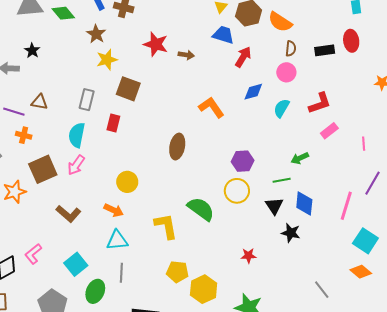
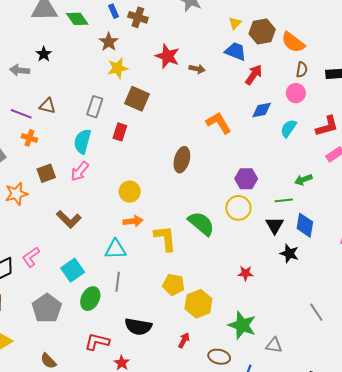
brown square: (43, 169) -> (46, 173), size x0.7
orange arrow: (114, 210) -> (133, 221), moved, turned -36

